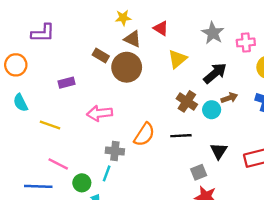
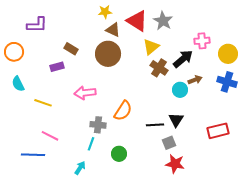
red triangle: (161, 28) -> (137, 21), size x1.6
gray star: (213, 33) -> (163, 21), moved
pink cross: (246, 42) -> (202, 41), moved
brown rectangle: (101, 55) -> (71, 49), moved
brown cross: (187, 101) -> (159, 68), moved
black line: (181, 136) -> (155, 125), moved
black triangle: (219, 151) -> (176, 120), moved
green circle: (82, 183) -> (119, 154), moved

